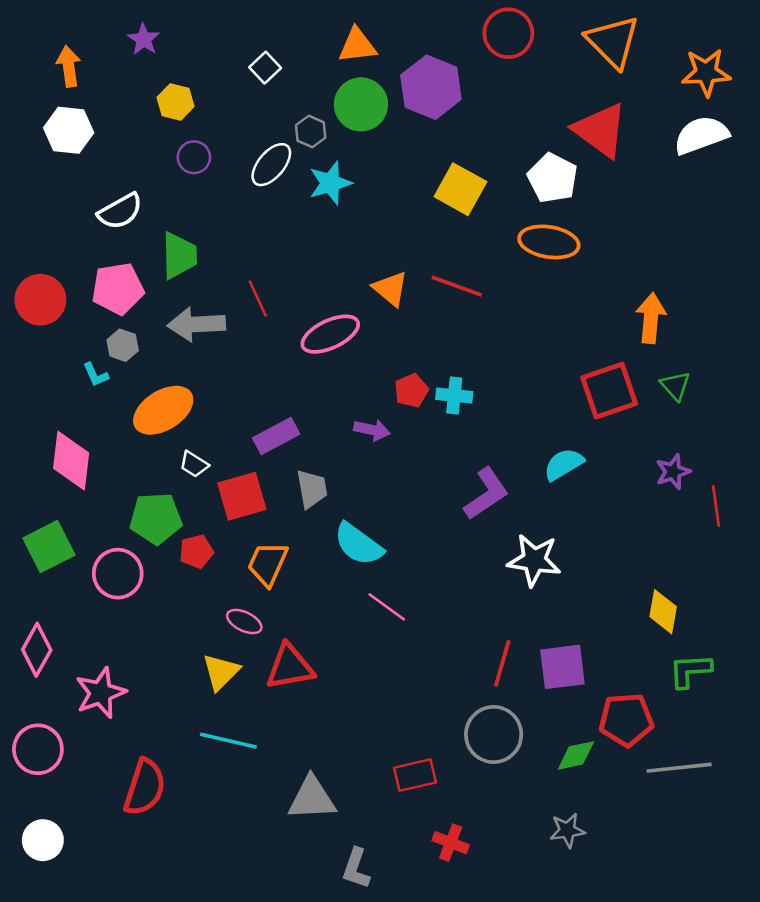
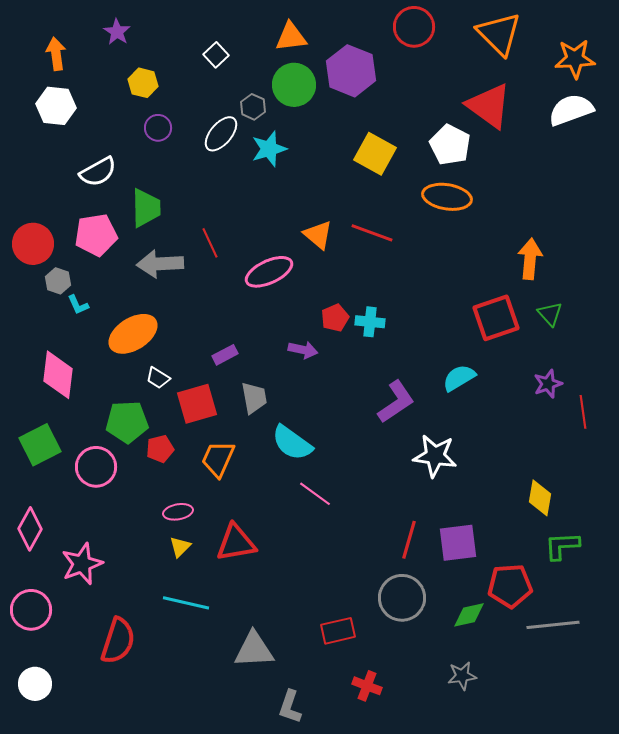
gray hexagon: (123, 345) -> (58, 281), moved
purple rectangle: (276, 436) -> (225, 355), size x0.7
pink ellipse: (244, 622) -> (178, 512), moved, turned -36
yellow triangle: (221, 672) -> (180, 547), size x0.7

